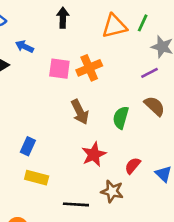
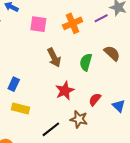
orange cross: (89, 68) -> (73, 23), moved
purple line: (149, 73) -> (101, 18), moved
black line: (76, 204) -> (51, 129), turned -42

